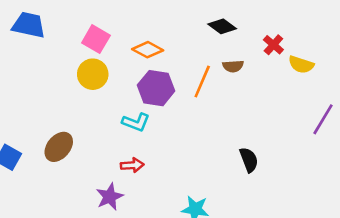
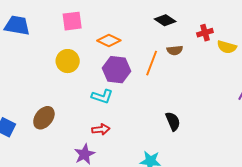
pink square: (96, 39) -> (72, 21), moved, turned -35
red cross: (273, 45) -> (205, 33), turned 35
black semicircle: (249, 160) -> (173, 121), moved

